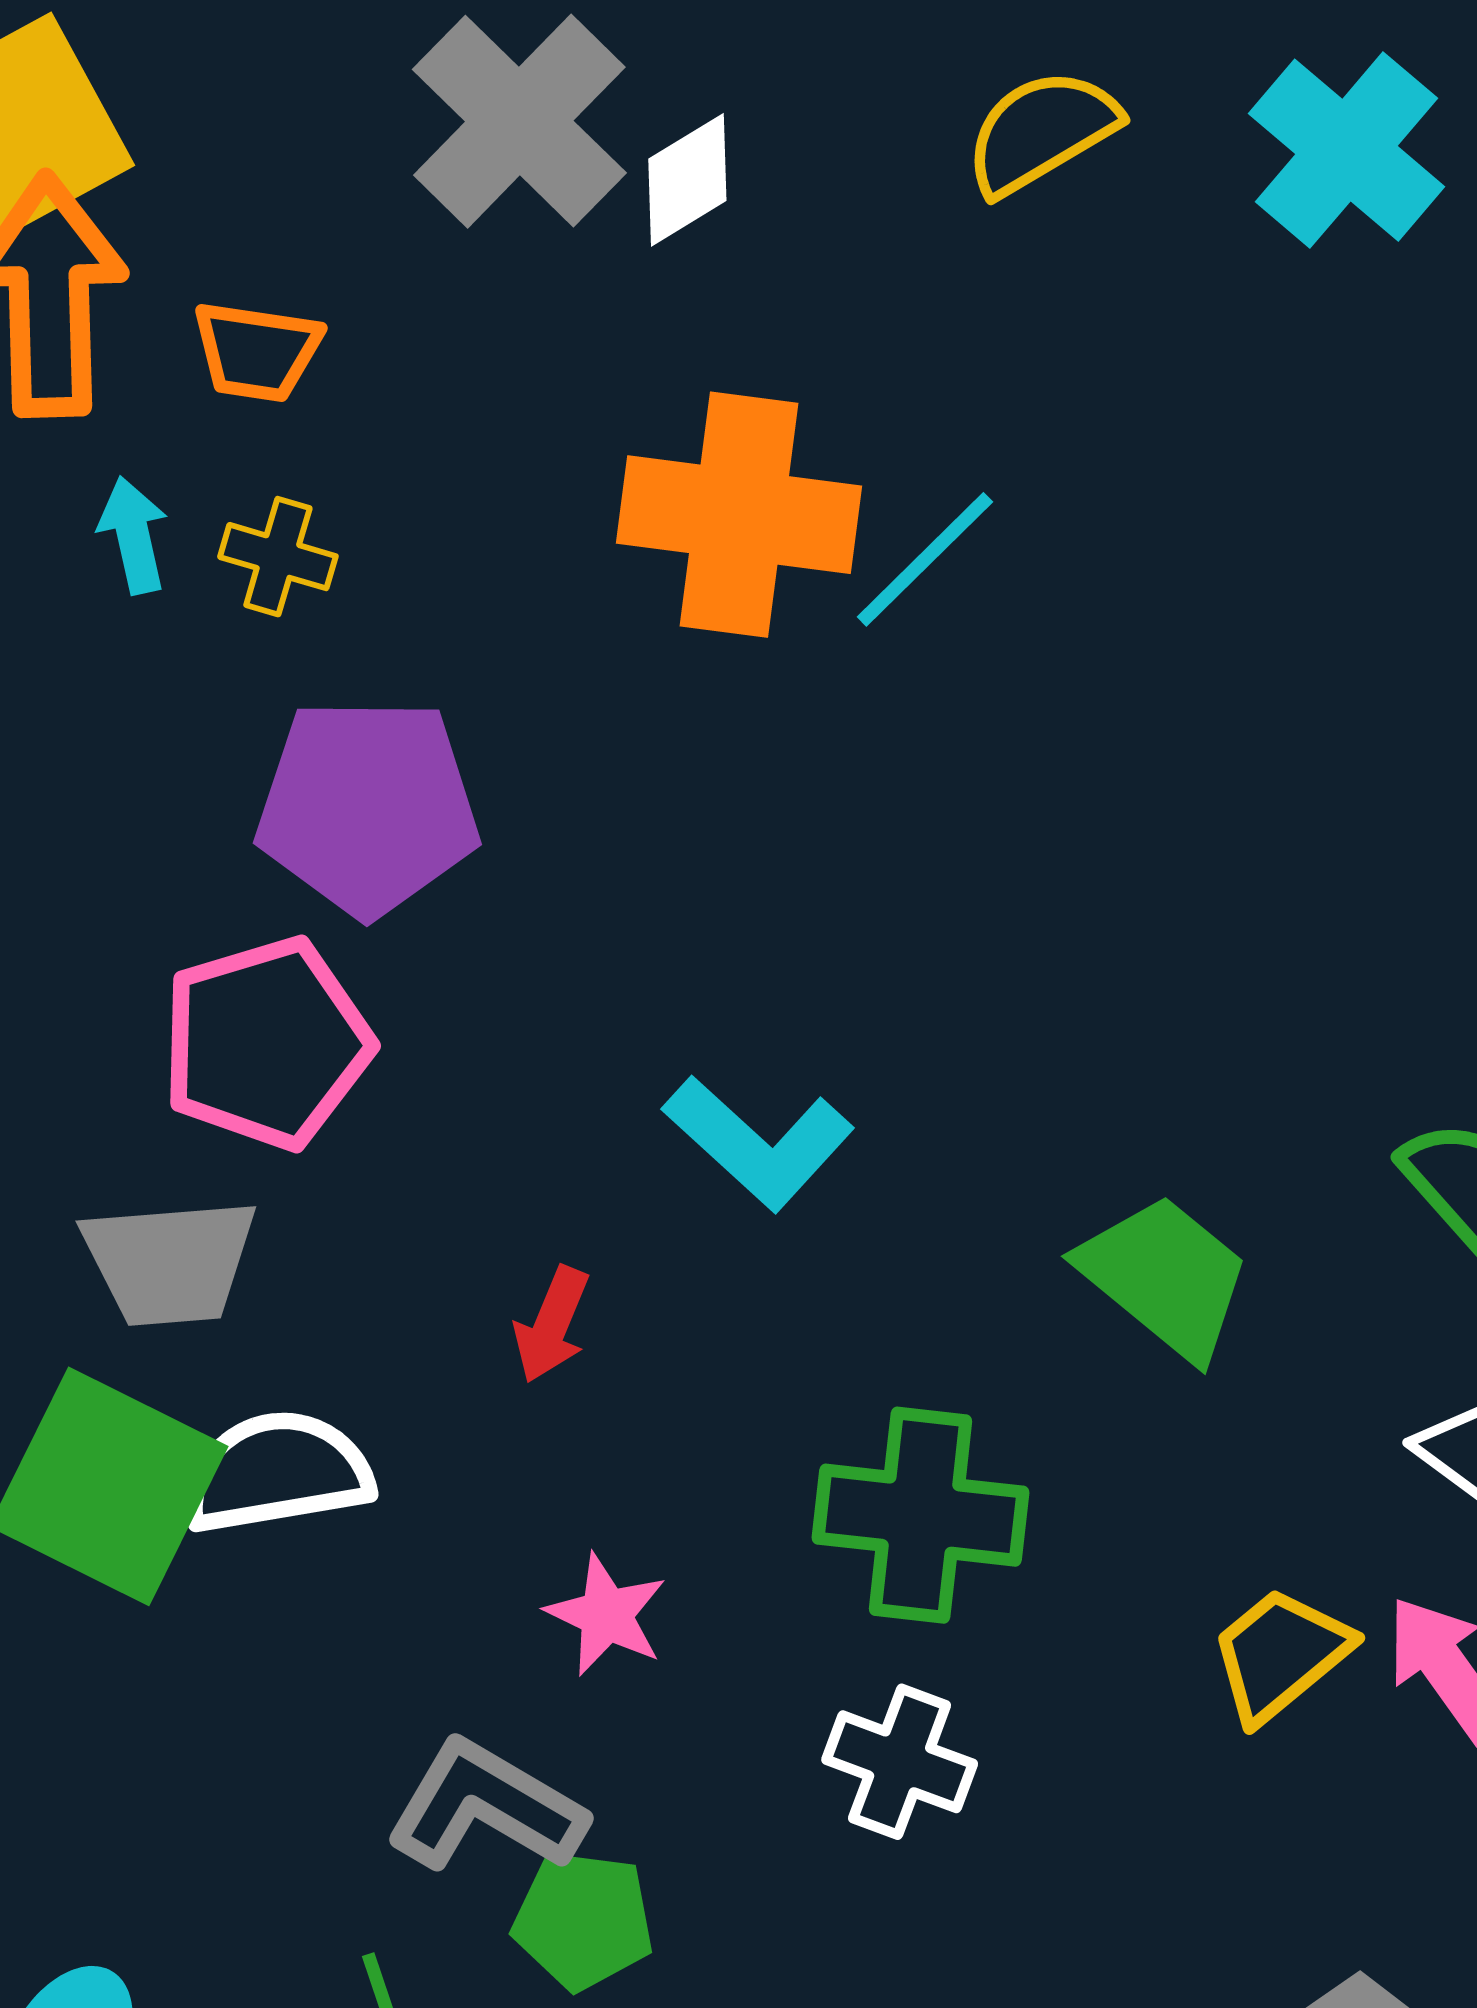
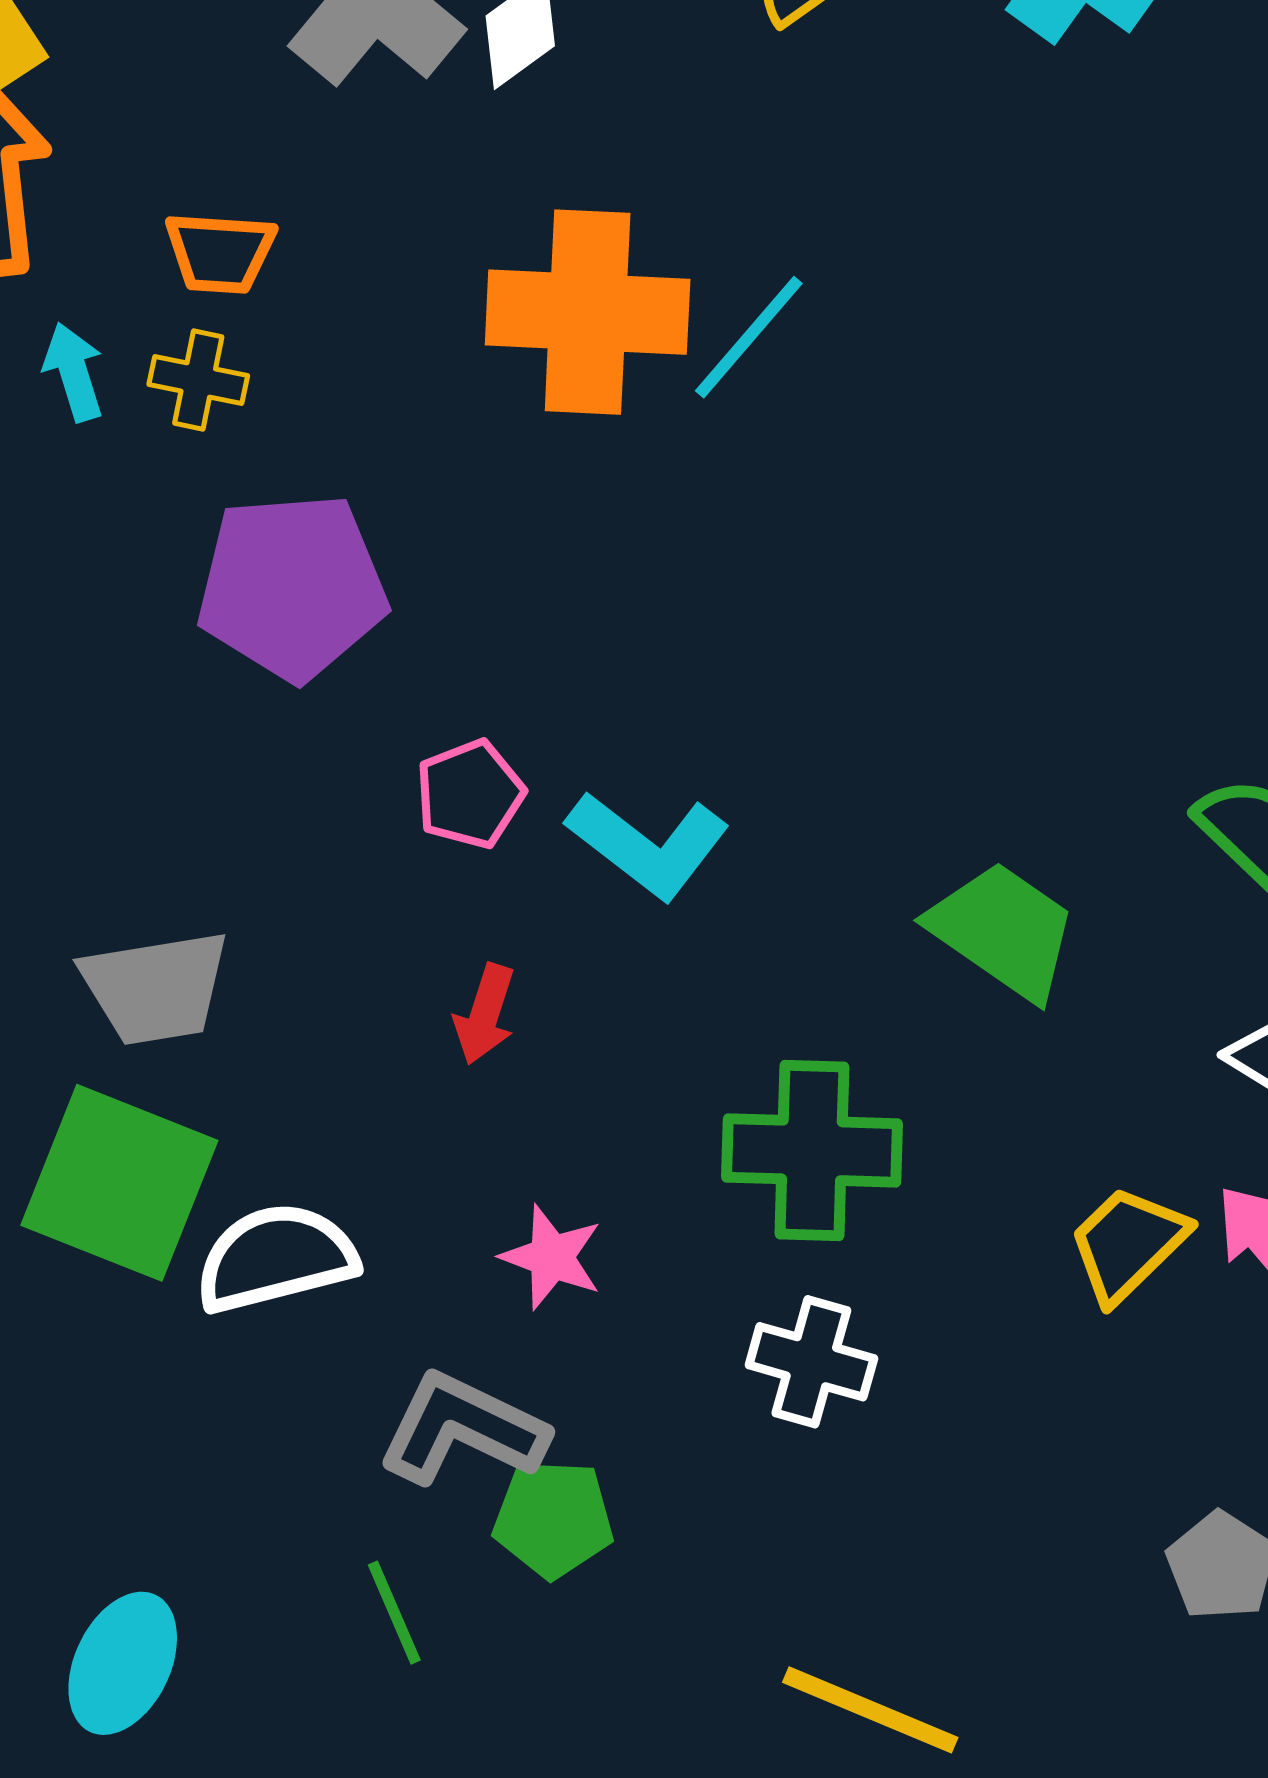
orange trapezoid: (257, 351) -> (220, 252), moved
pink pentagon: (266, 1043) -> (470, 794), moved, size x0.6
white semicircle: (277, 1472) -> (276, 1258), moved

